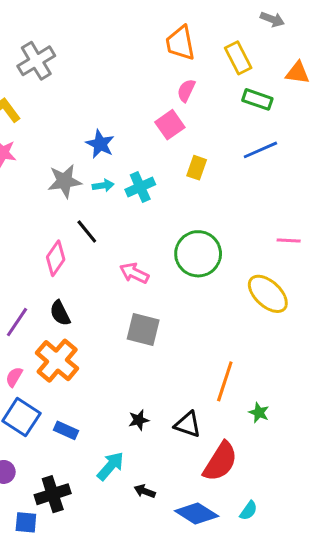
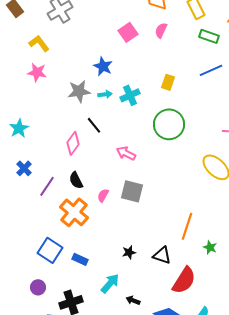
pink square: (170, 125) -> (128, 32), moved
green circle: (198, 254) -> (169, 124), moved
pink semicircle: (14, 377) -> (103, 195), moved

